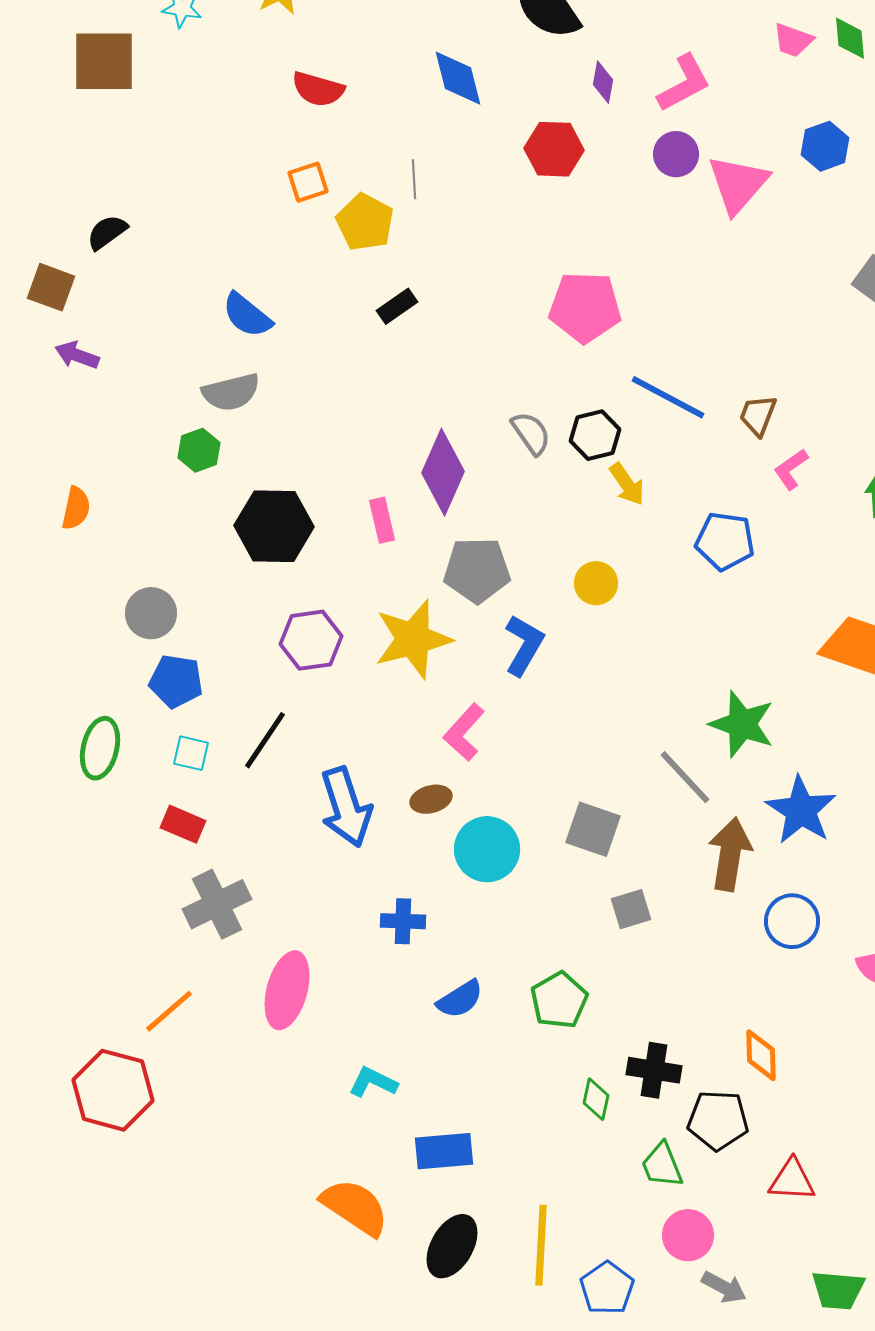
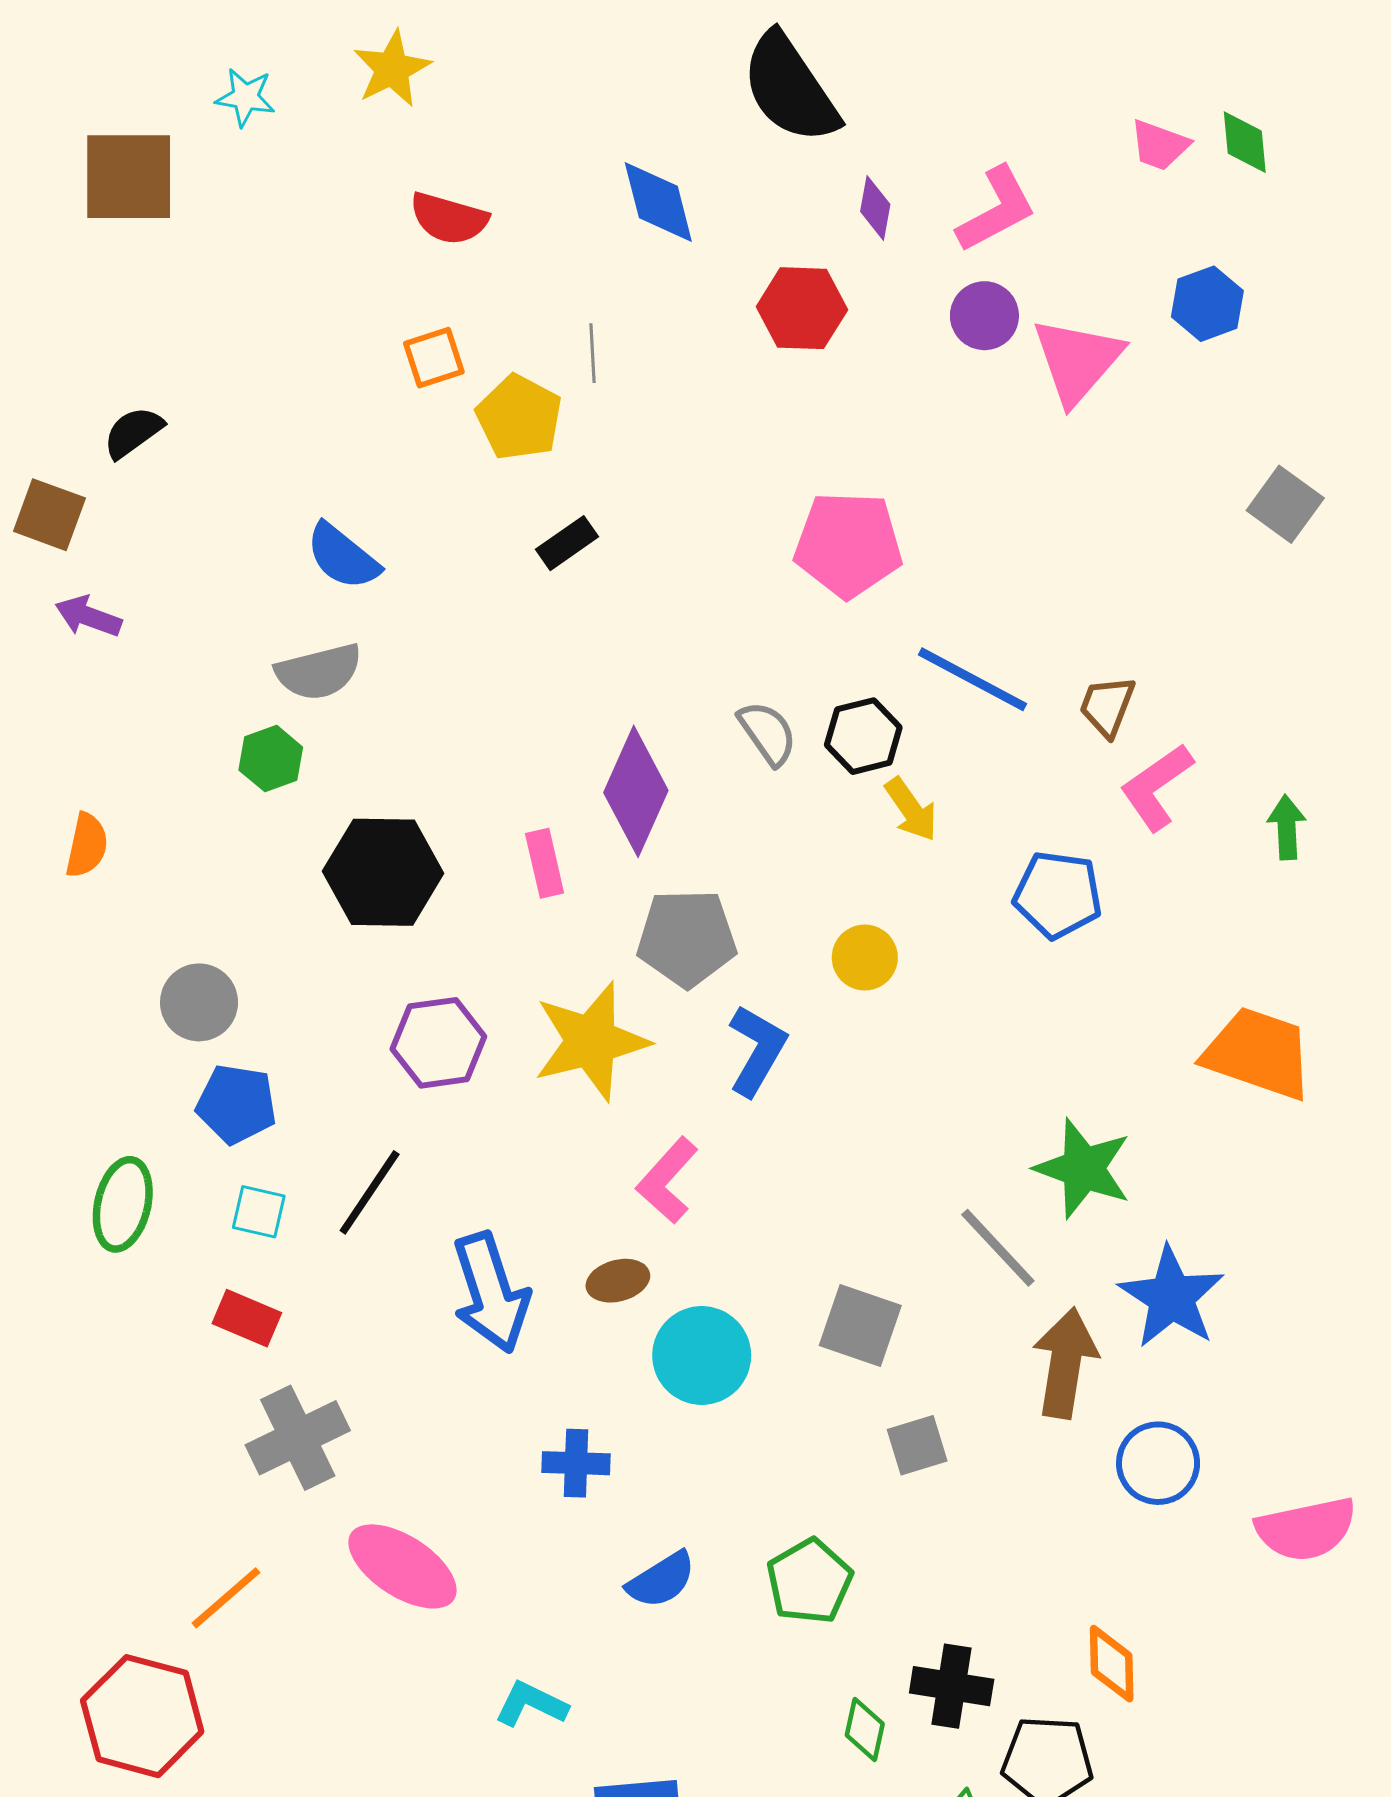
pink L-shape: (791, 469) -> (1157, 787), size x1.4
pink ellipse: (287, 990) -> (402, 1566), turned -72

